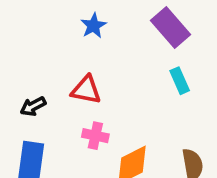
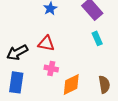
black arrow: (33, 106) -> (17, 52), size x1.5

